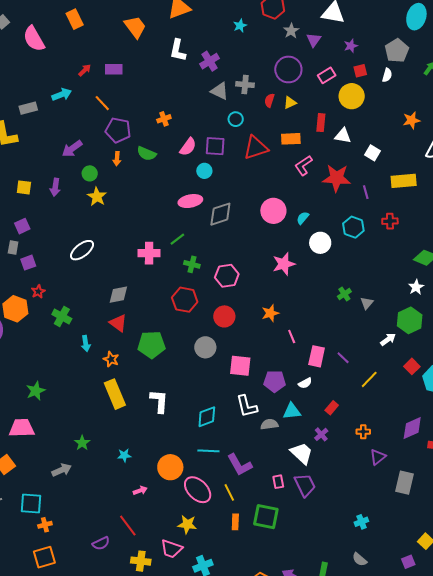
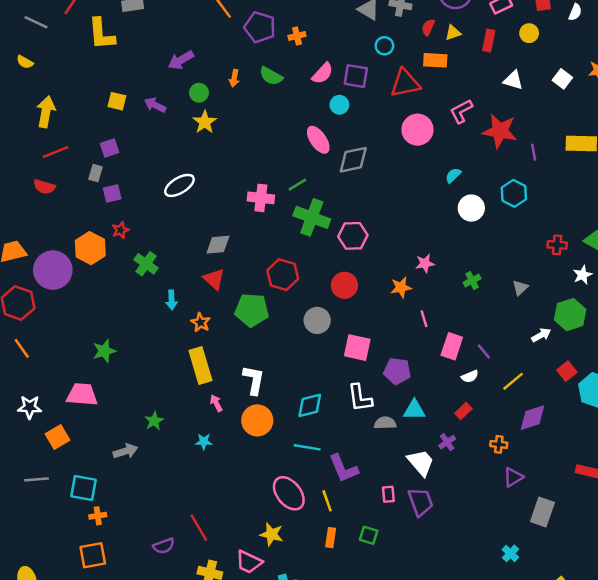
yellow circle: (352, 96) -> (529, 33), size x0.6
red rectangle: (321, 123) -> (489, 40), moved
purple pentagon: (118, 130) -> (260, 27), moved
orange rectangle: (291, 139) -> (435, 60), moved
white square: (373, 153) -> (562, 79), moved
purple arrow: (55, 187) -> (155, 105), turned 102
pink ellipse: (190, 201) -> (318, 140), turned 60
pink circle: (273, 211) -> (417, 130), moved
red cross: (390, 221) -> (557, 245), moved
green cross: (192, 264) -> (312, 217), size x1.8
pink star: (284, 264) -> (425, 263), moved, size x0.7
green cross: (344, 294) -> (472, 280), moved
red hexagon: (185, 300) -> (283, 275), moved
white semicircle: (305, 383) -> (470, 376), moved
purple diamond: (412, 428) -> (532, 418), moved
orange circle: (170, 467) -> (257, 420), moved
pink arrow: (140, 491) -> (216, 403), moved, turned -104
green square: (266, 517) -> (369, 535), size x0.6
cyan cross: (361, 522) -> (510, 553), moved, turned -32

